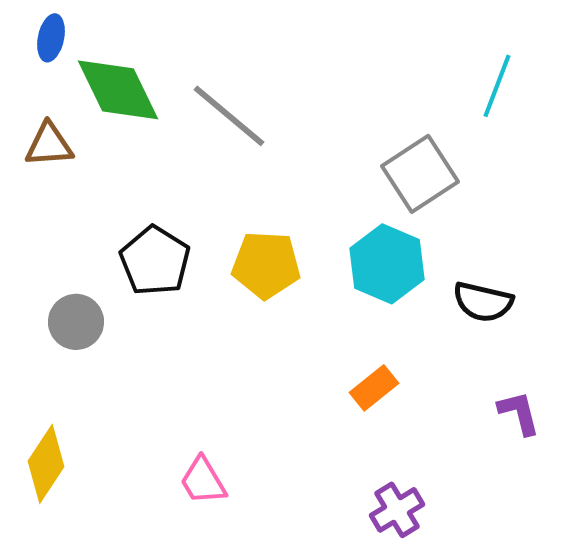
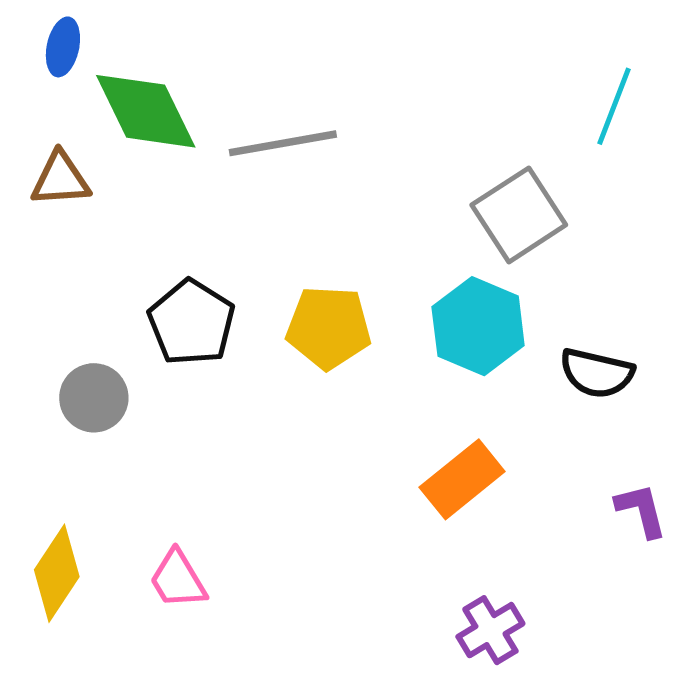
gray line: (229, 116) -> (283, 143), turned -50
orange rectangle: (374, 388) -> (462, 479), size x1.4
pink trapezoid: (203, 481) -> (178, 579), moved

